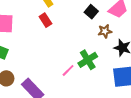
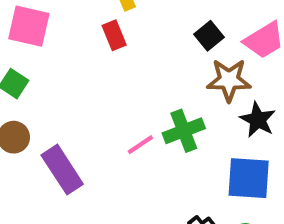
brown star: (105, 31) -> (229, 80), size x1.5

